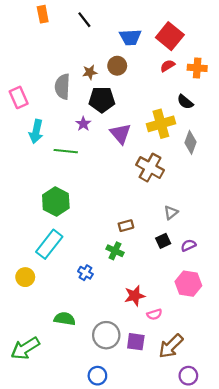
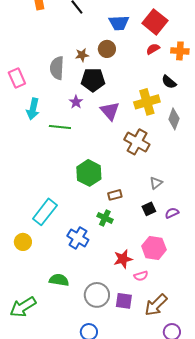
green hexagon: (56, 202) -> (89, 173), moved
blue cross: (85, 273) -> (78, 238), size x1.5
pink hexagon: (188, 284) -> (154, 248), moved

